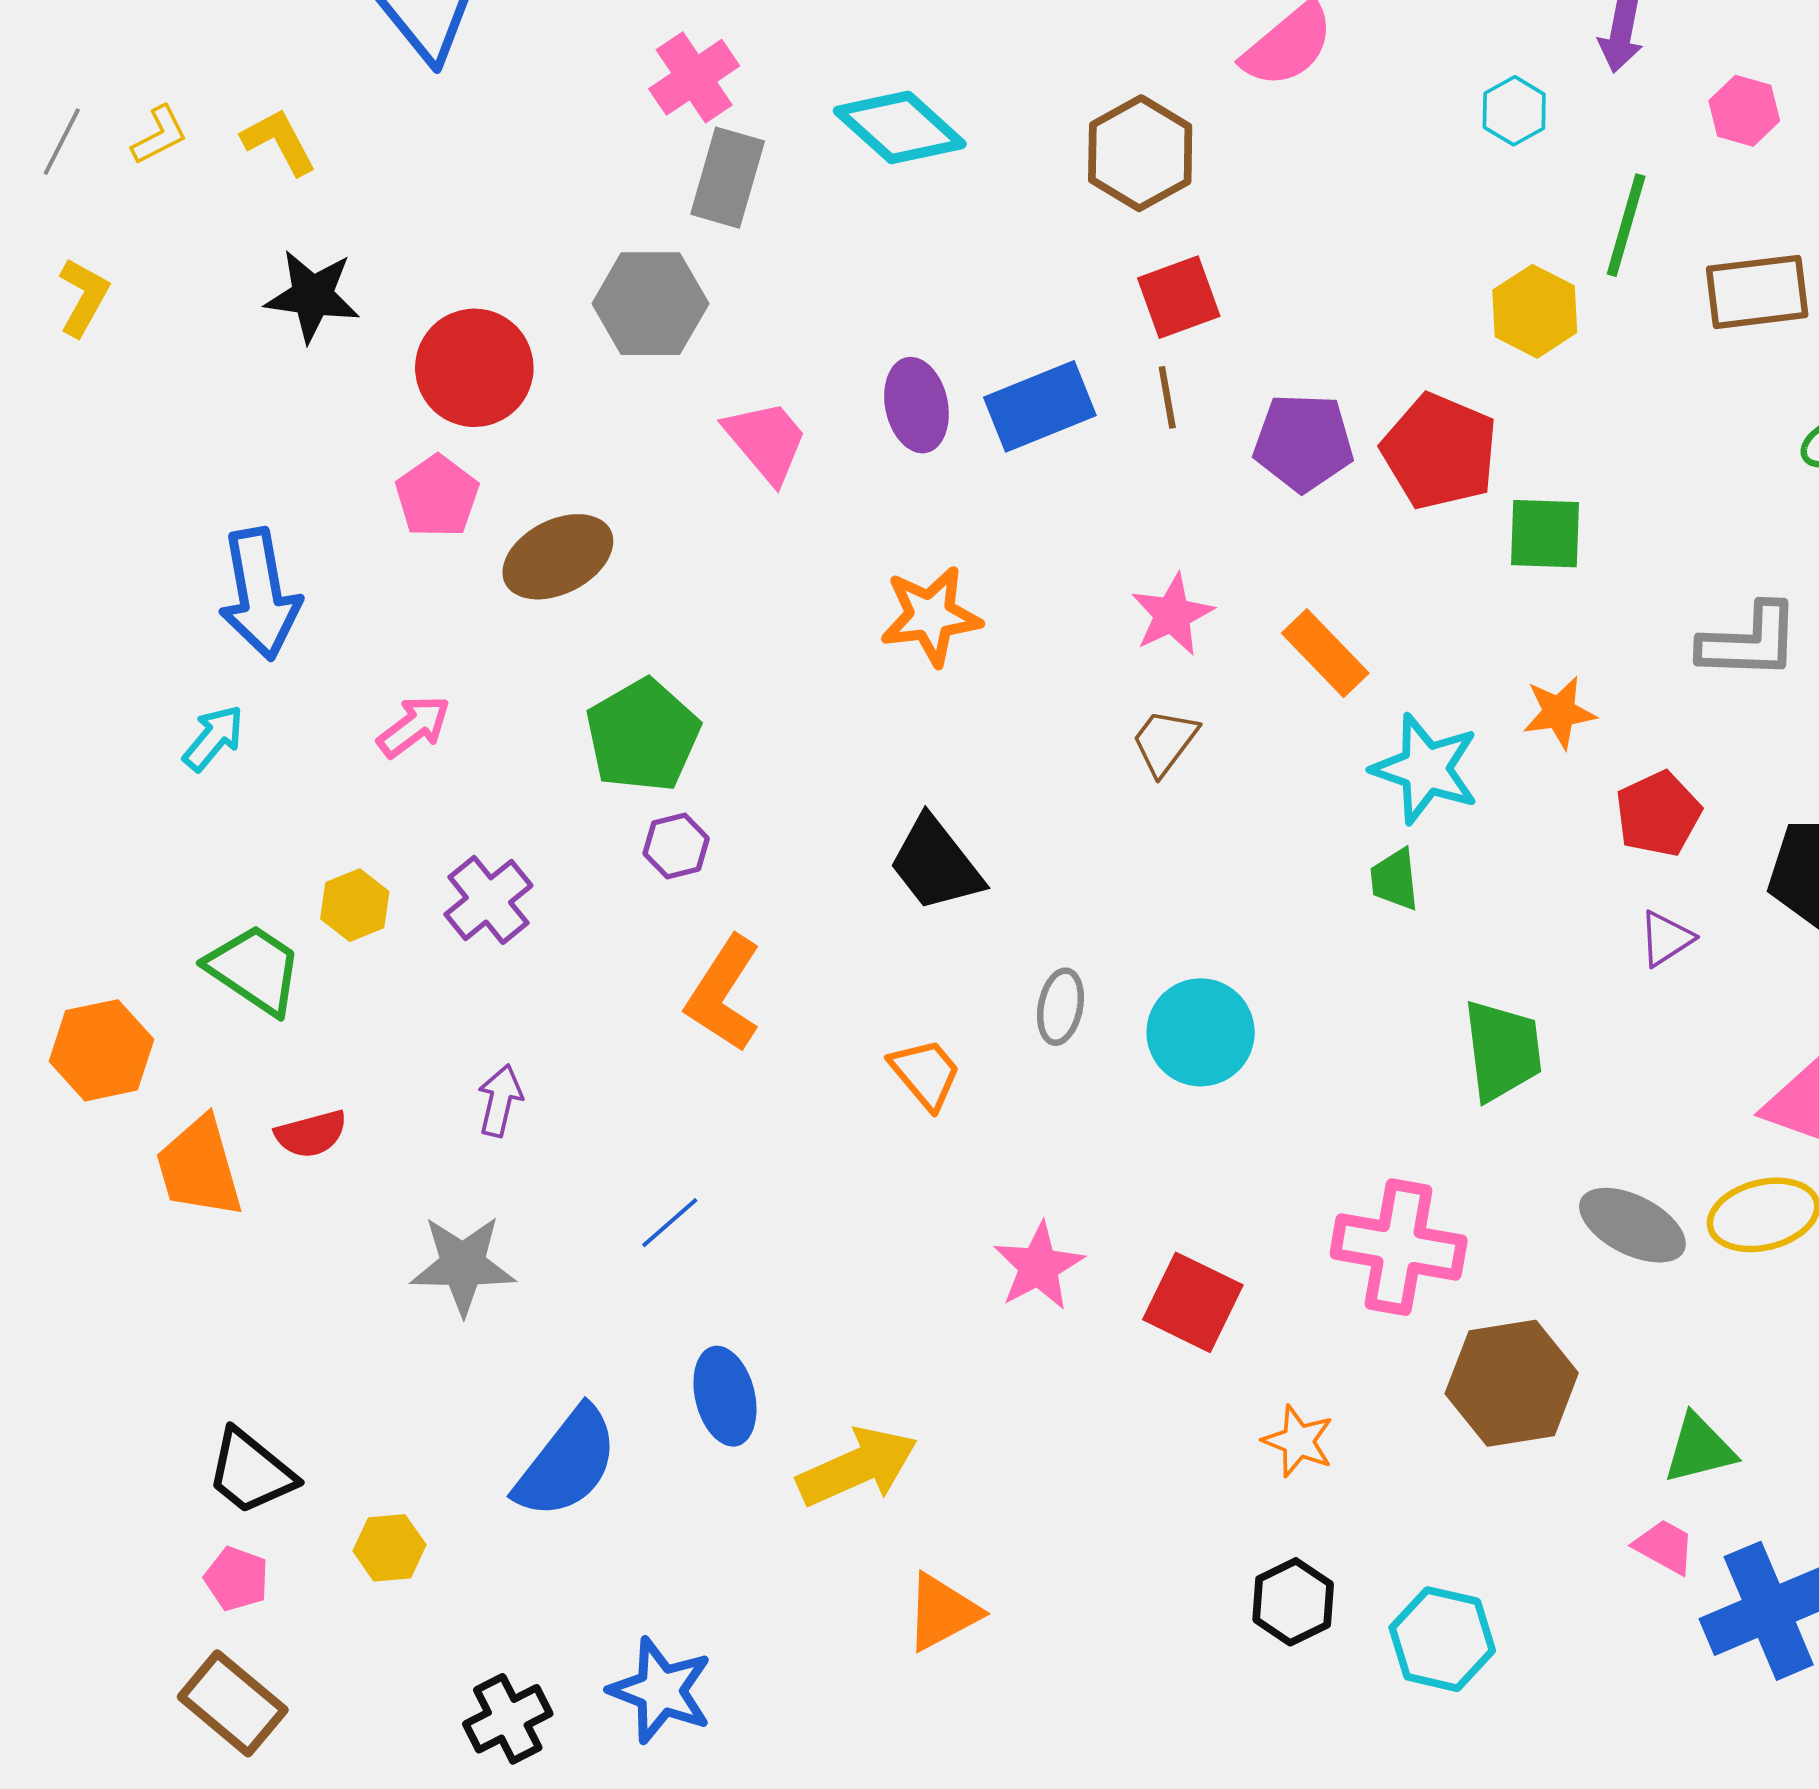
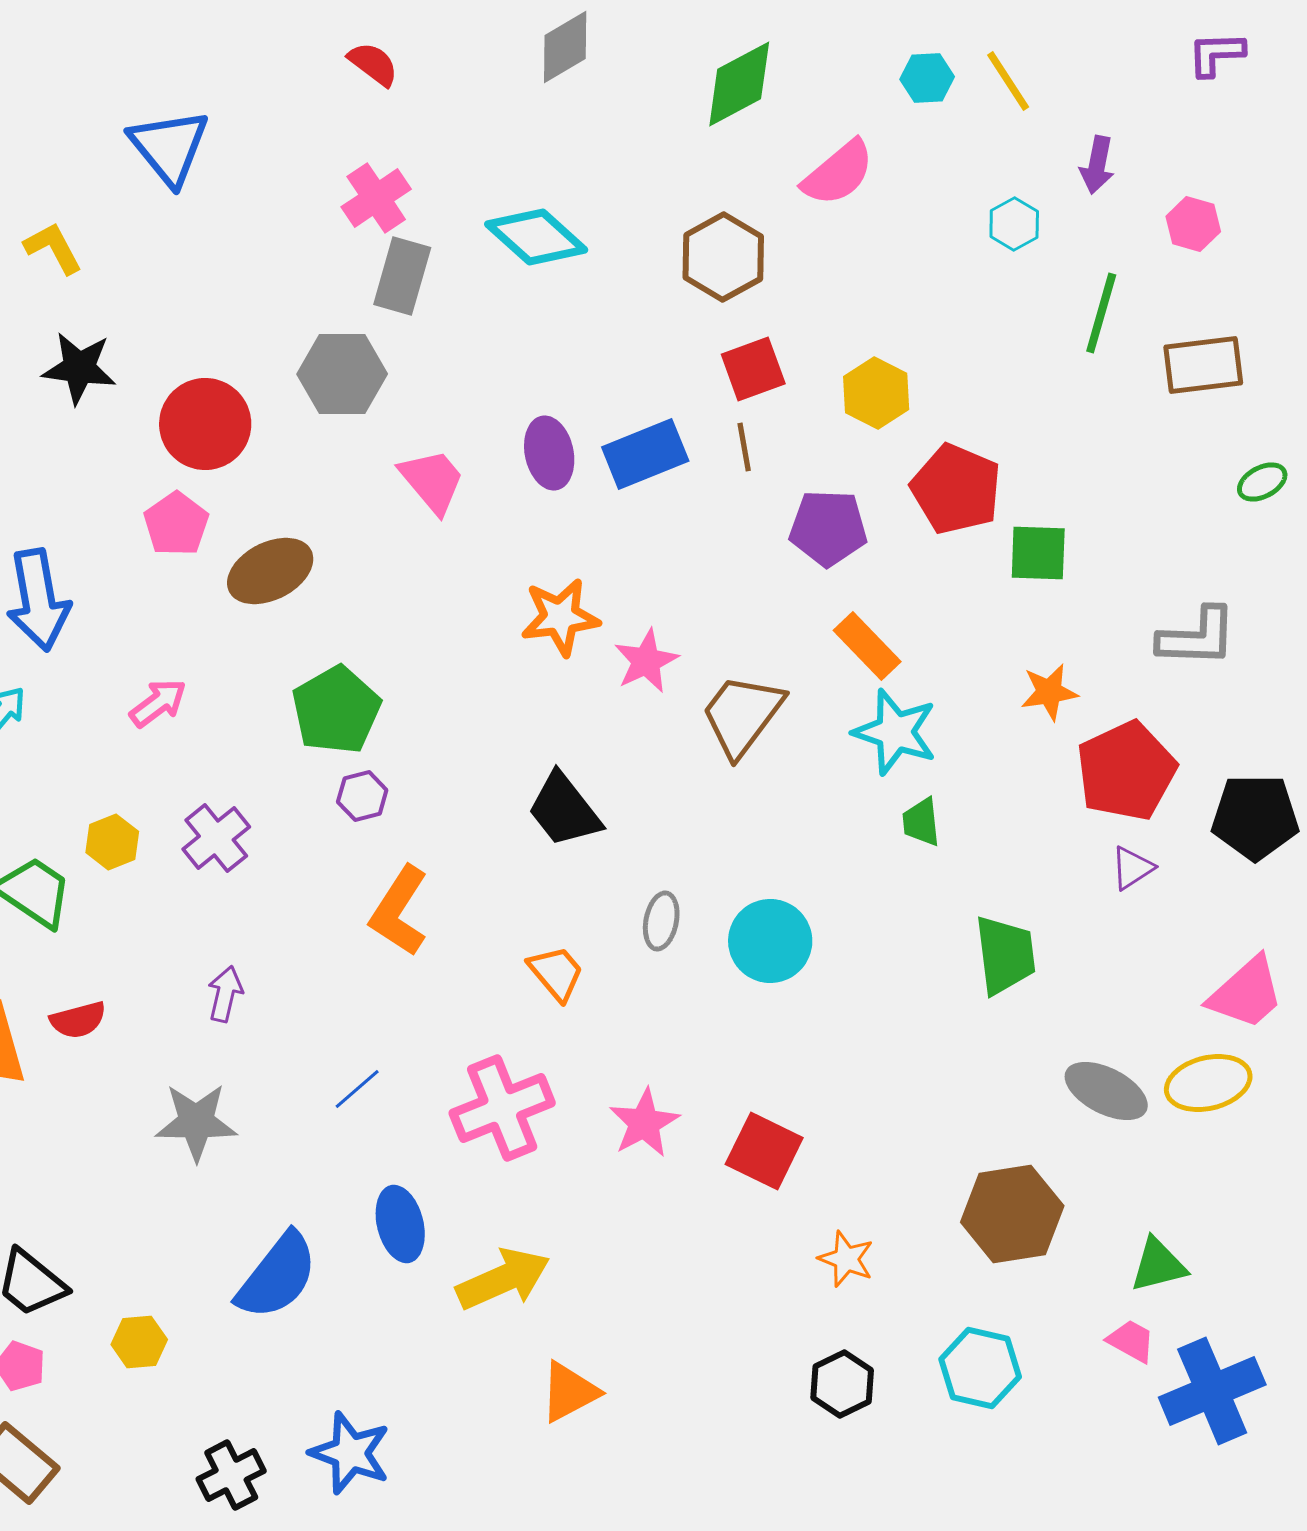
yellow hexagon: (1535, 311) -> (876, 393), moved
purple pentagon: (1303, 442) -> (828, 528), moved
pink star: (1172, 615) -> (646, 661), moved
brown trapezoid: (1165, 742) -> (742, 715), size x1.6
cyan star: (1426, 769) -> (895, 732), moved
red pentagon: (1658, 814) -> (1126, 771), size x1.5
pink cross: (1399, 1247) -> (502, 1108), moved, turned -32
cyan hexagon: (1442, 1639) -> (980, 1368), moved

